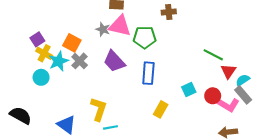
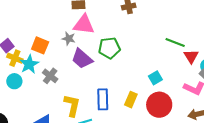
gray star: (103, 29) -> (69, 39), moved
green pentagon: (145, 37) -> (109, 48), moved
gray cross: (80, 61) -> (50, 76), moved
blue rectangle: (148, 73) -> (103, 99), moved
red circle: (213, 96) -> (159, 105), moved, size x1.6

